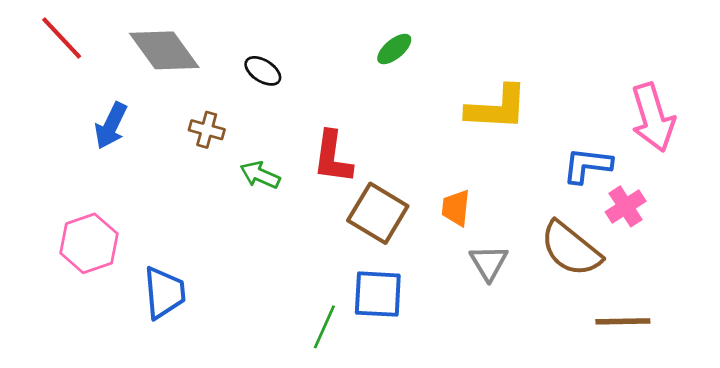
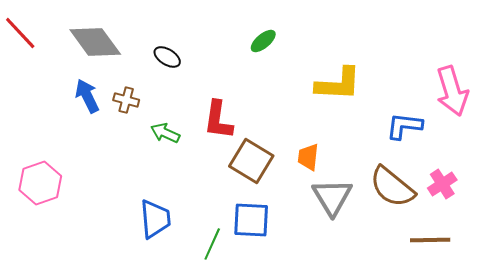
blue arrow: (111, 126) -> (87, 96), moved, turned 128
pink cross: (626, 206) -> (442, 184), moved
gray triangle: (489, 263) -> (332, 197), size x1.4
blue trapezoid: (164, 293) -> (155, 219), moved

